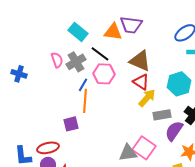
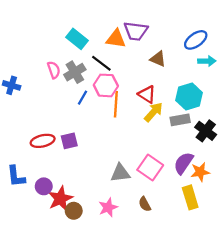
brown triangle: (140, 61) -> (158, 59), moved, size x0.7
orange line: (85, 101) -> (116, 104), moved
gray rectangle: (162, 115) -> (180, 120), moved
purple semicircle: (174, 131) -> (183, 163), moved
red ellipse: (48, 148) -> (43, 141), moved
gray triangle: (128, 153) -> (120, 173), moved

